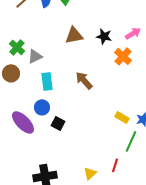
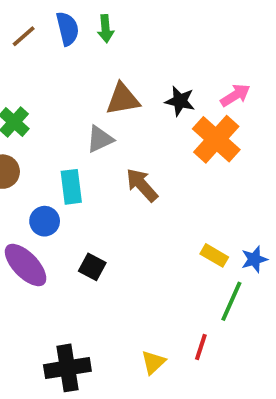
gray triangle: (35, 56) -> (100, 139), moved
orange cross: (123, 56) -> (216, 139), size x1.4
blue circle: (42, 107) -> (45, 221), moved

